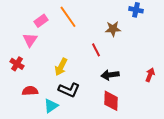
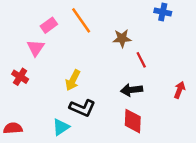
brown star: (113, 29) -> (122, 38), moved
red line: (96, 50) -> (141, 60), moved
red semicircle: (30, 91) -> (13, 128), moved

